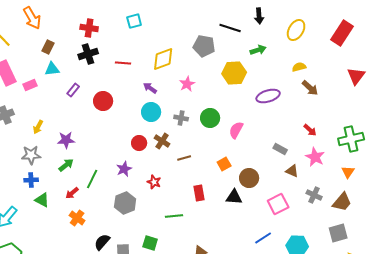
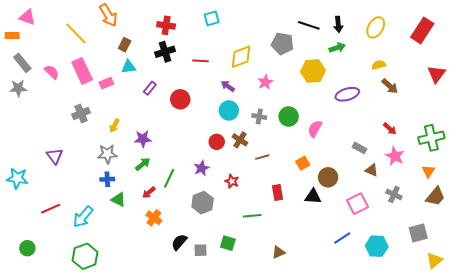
black arrow: (259, 16) -> (338, 24), moved
brown trapezoid: (342, 202) -> (435, 197), moved

